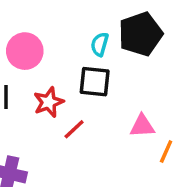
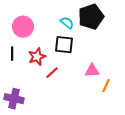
cyan semicircle: (100, 44) -> (67, 23), turned 112

